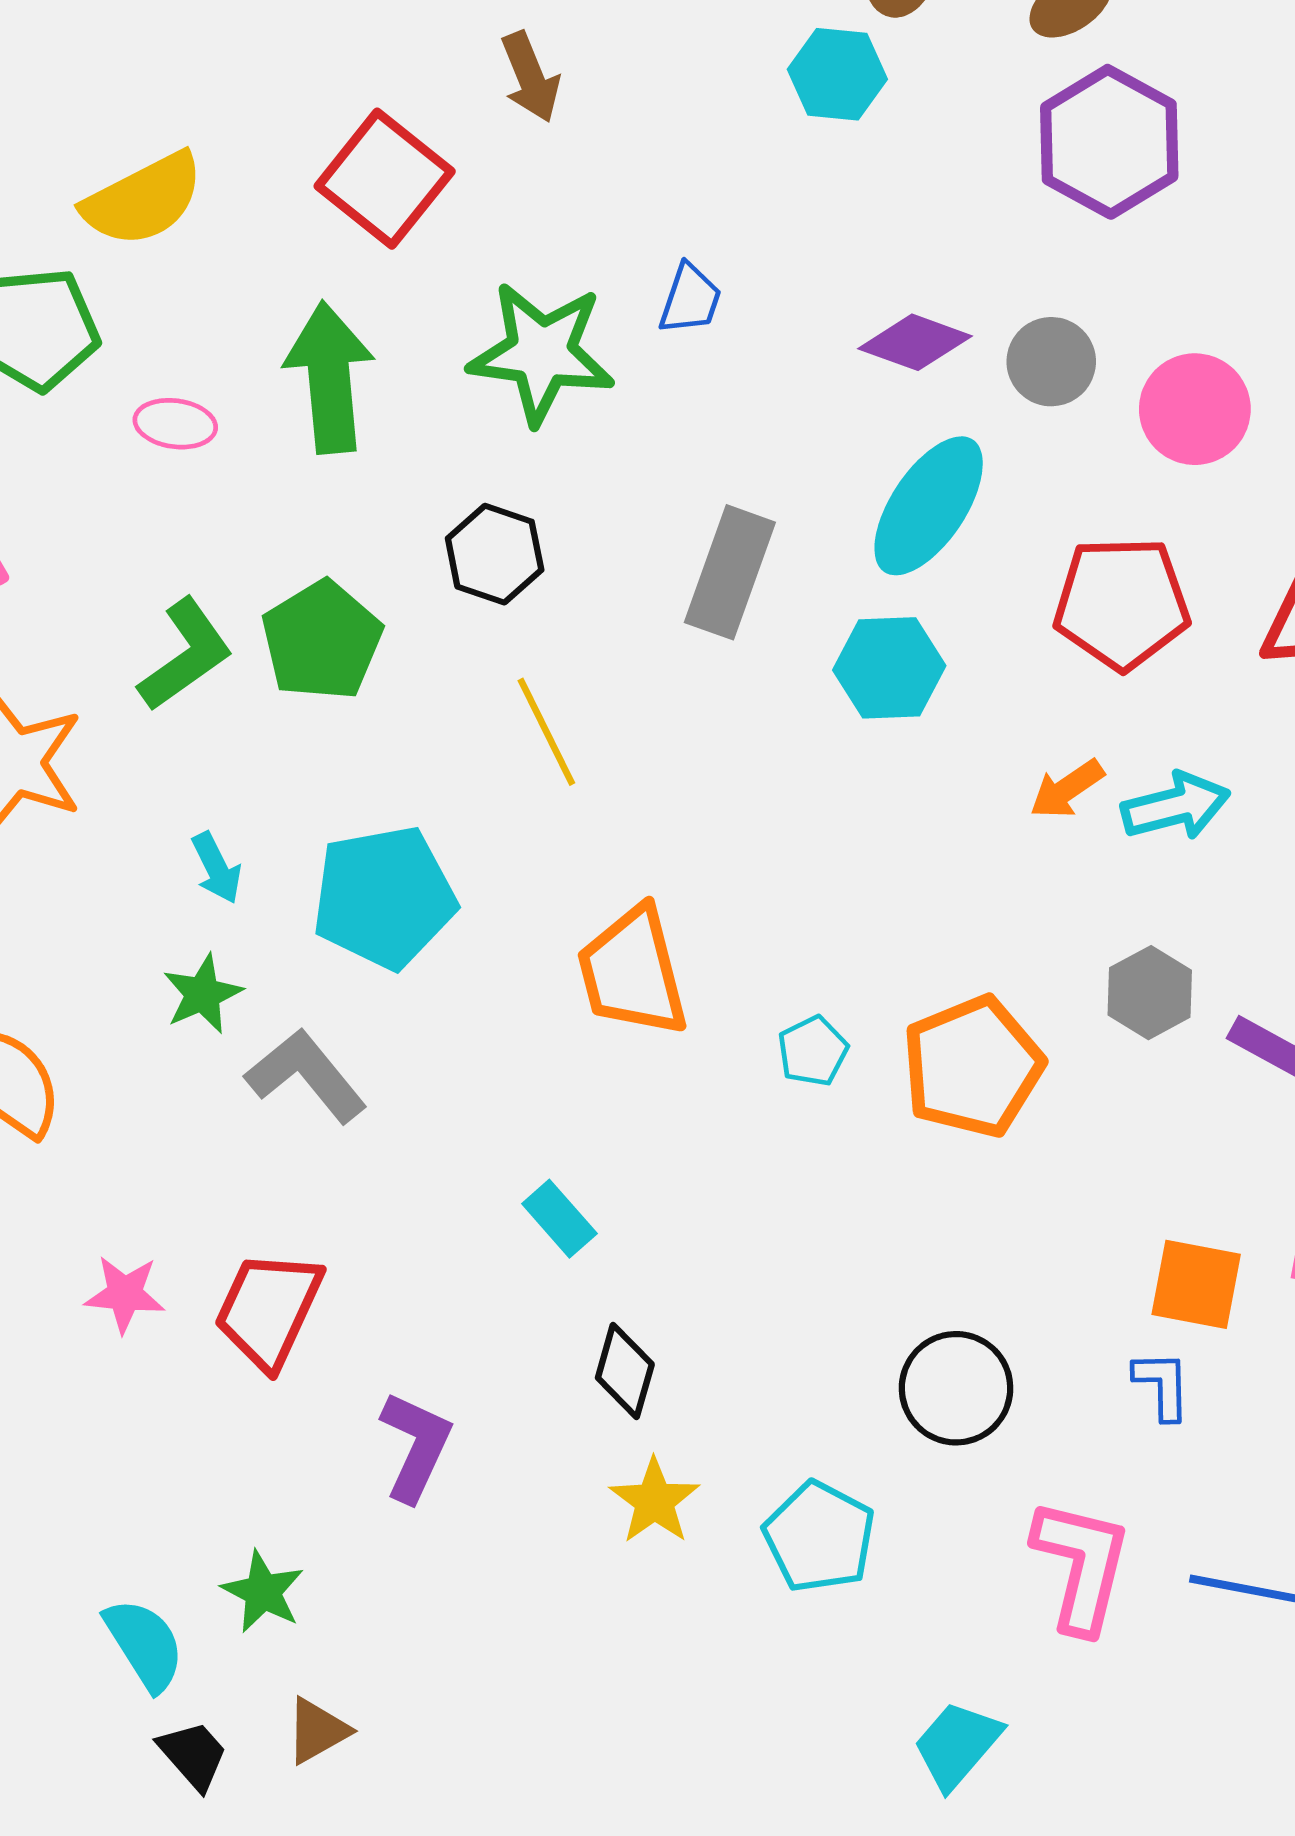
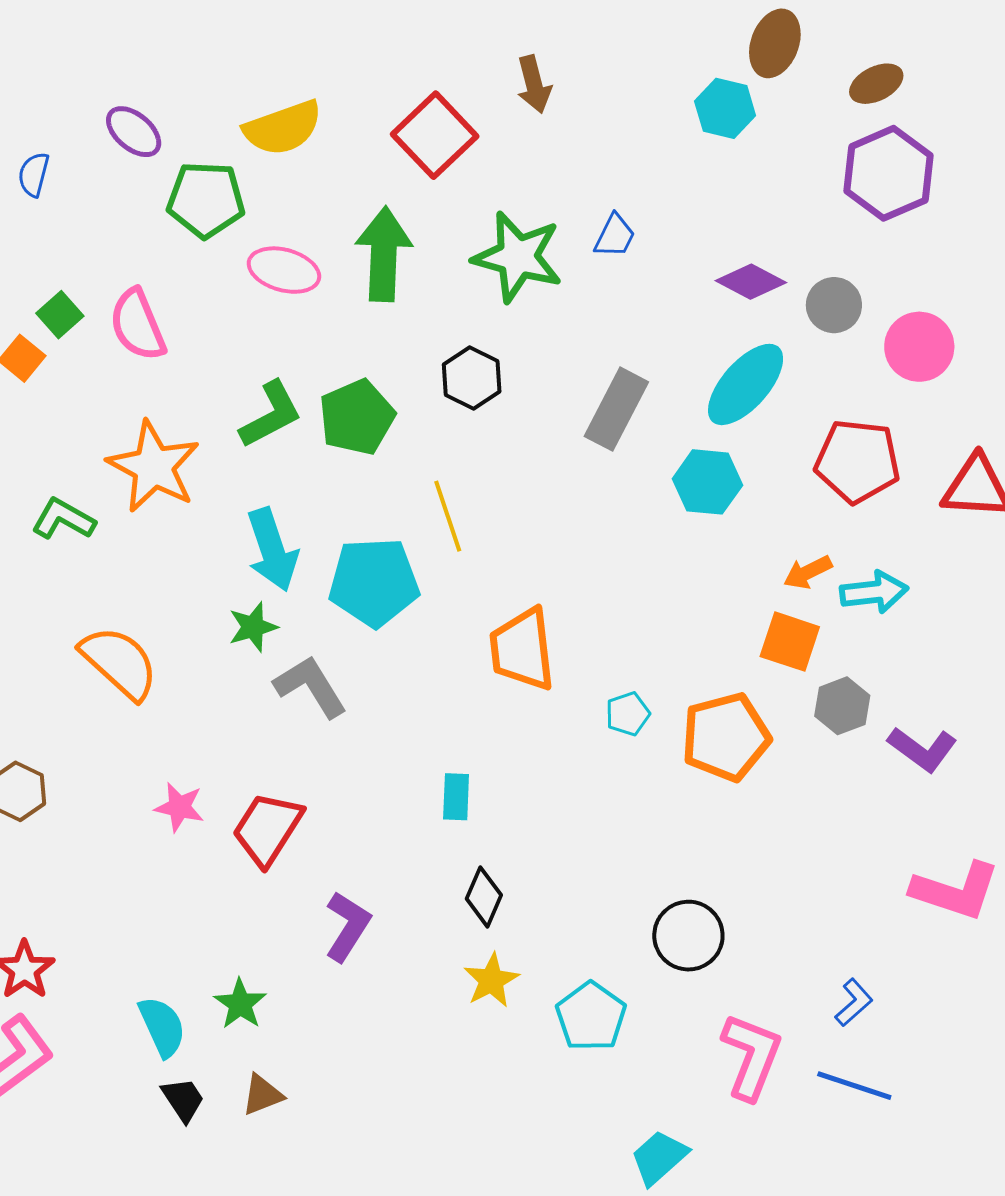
pink ellipse: (175, 424) -> (284, 270), size x1.4
yellow line: (546, 732) -> (448, 516), moved
cyan arrow: (216, 868) -> (272, 550), size x1.8
cyan rectangle: (559, 1219) -> (456, 797), turned 36
orange square: (1196, 1284) -> (790, 642), moved
blue L-shape: (1162, 1385) -> (854, 1003), moved, turned 42

